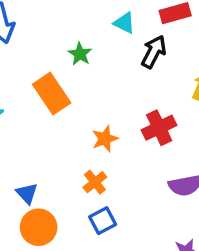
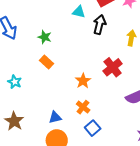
green star: (80, 54) -> (45, 37), moved
orange rectangle: (52, 94) -> (47, 62), size x0.6
blue triangle: (27, 193) -> (55, 117), moved, turned -48

